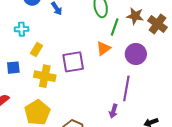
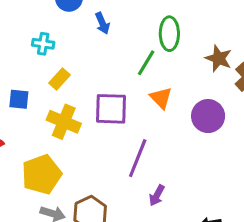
green line: (115, 27) -> (146, 63), moved
orange triangle: (104, 48) -> (161, 98), turned -49
purple line: (126, 88) -> (138, 158), moved

